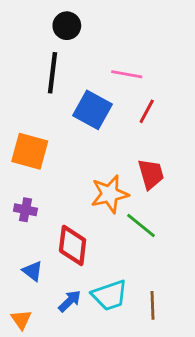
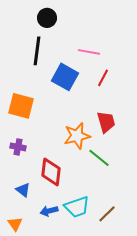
blue arrow: (70, 301) -> (49, 211), turned -150
brown line: (152, 305) -> (107, 214), turned 48

